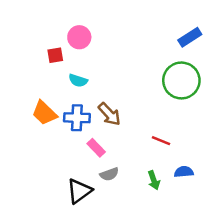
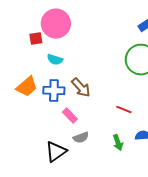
pink circle: (79, 37) -> (56, 24), size x1.5
orange trapezoid: (44, 113) -> (27, 87), turned -85

